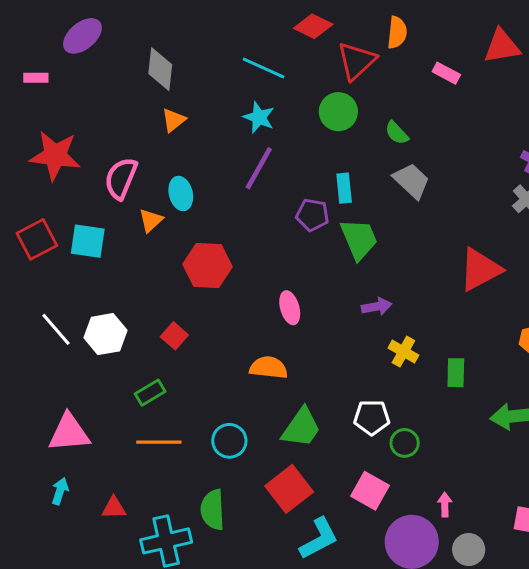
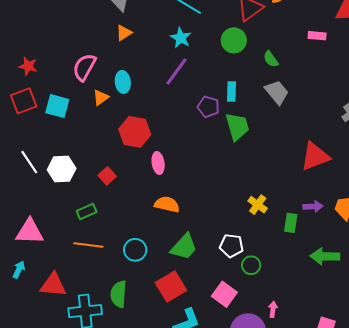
pink rectangle: (446, 73) -> (317, 36), moved, turned -30
red star: (55, 156) -> (28, 66), moved, size x0.6
purple arrow: (377, 307) -> (313, 206), moved
pink ellipse: (290, 308) -> (158, 163), moved
red triangle: (114, 508) -> (53, 285), size x1.6

